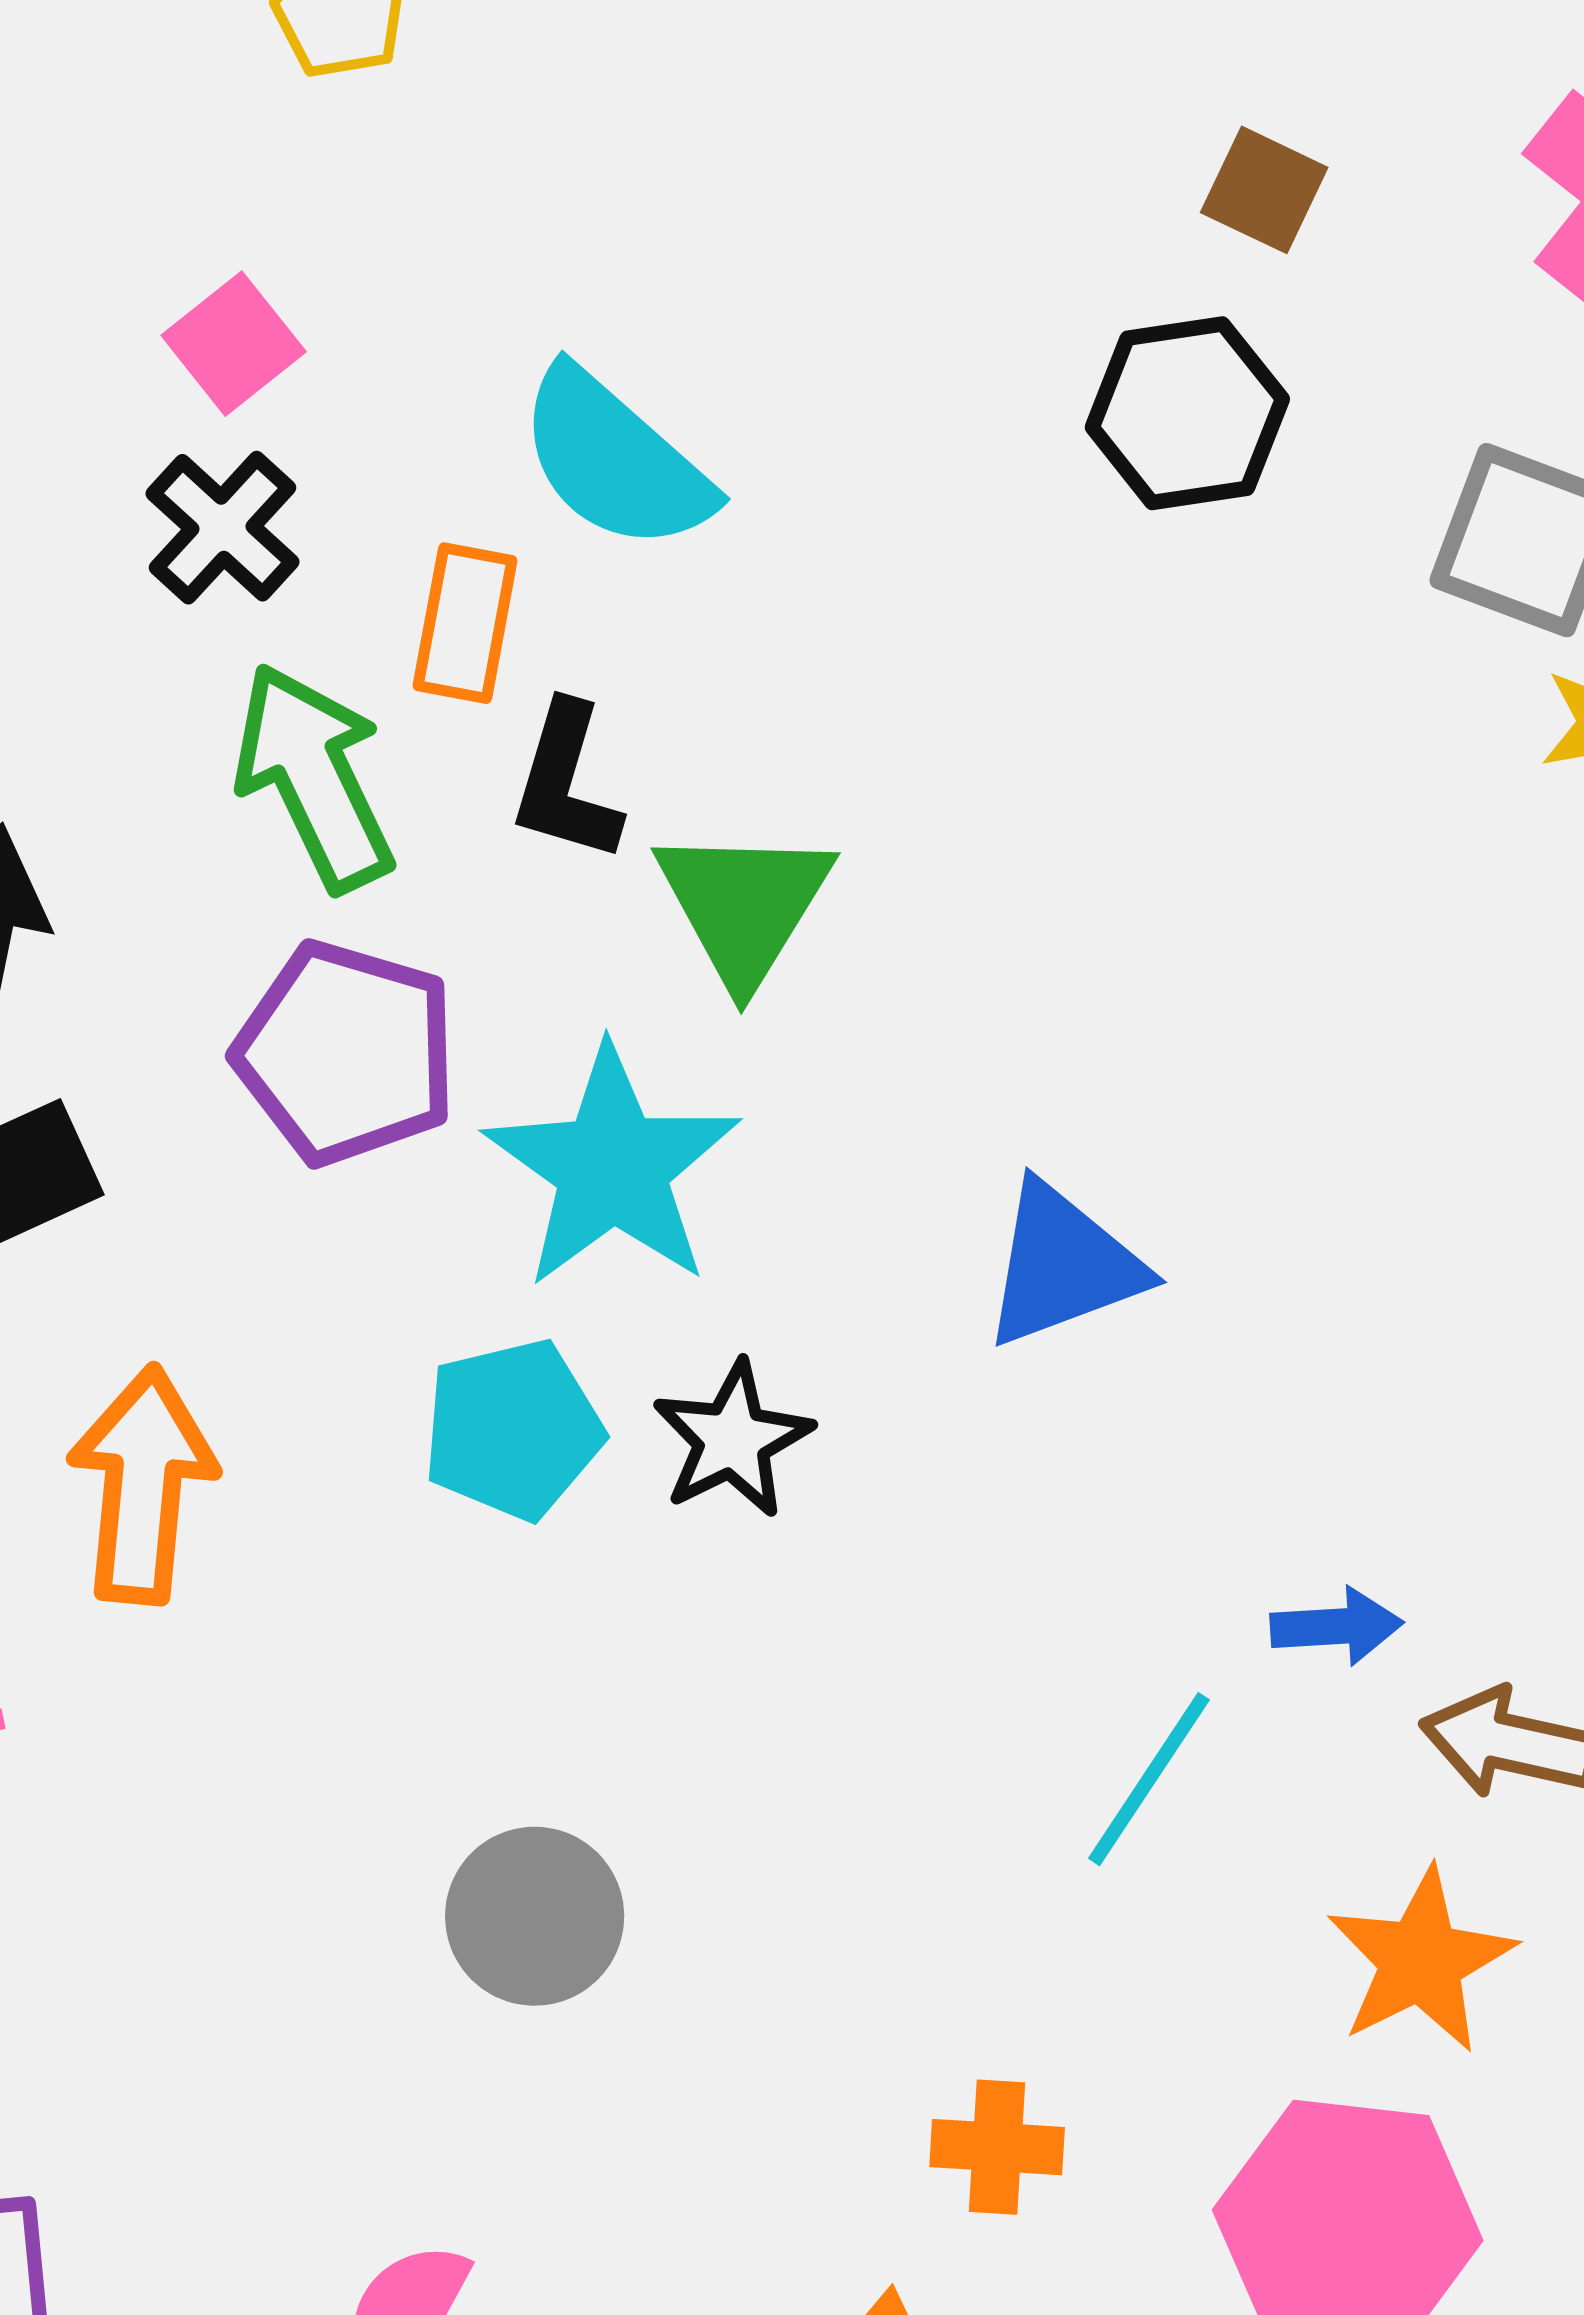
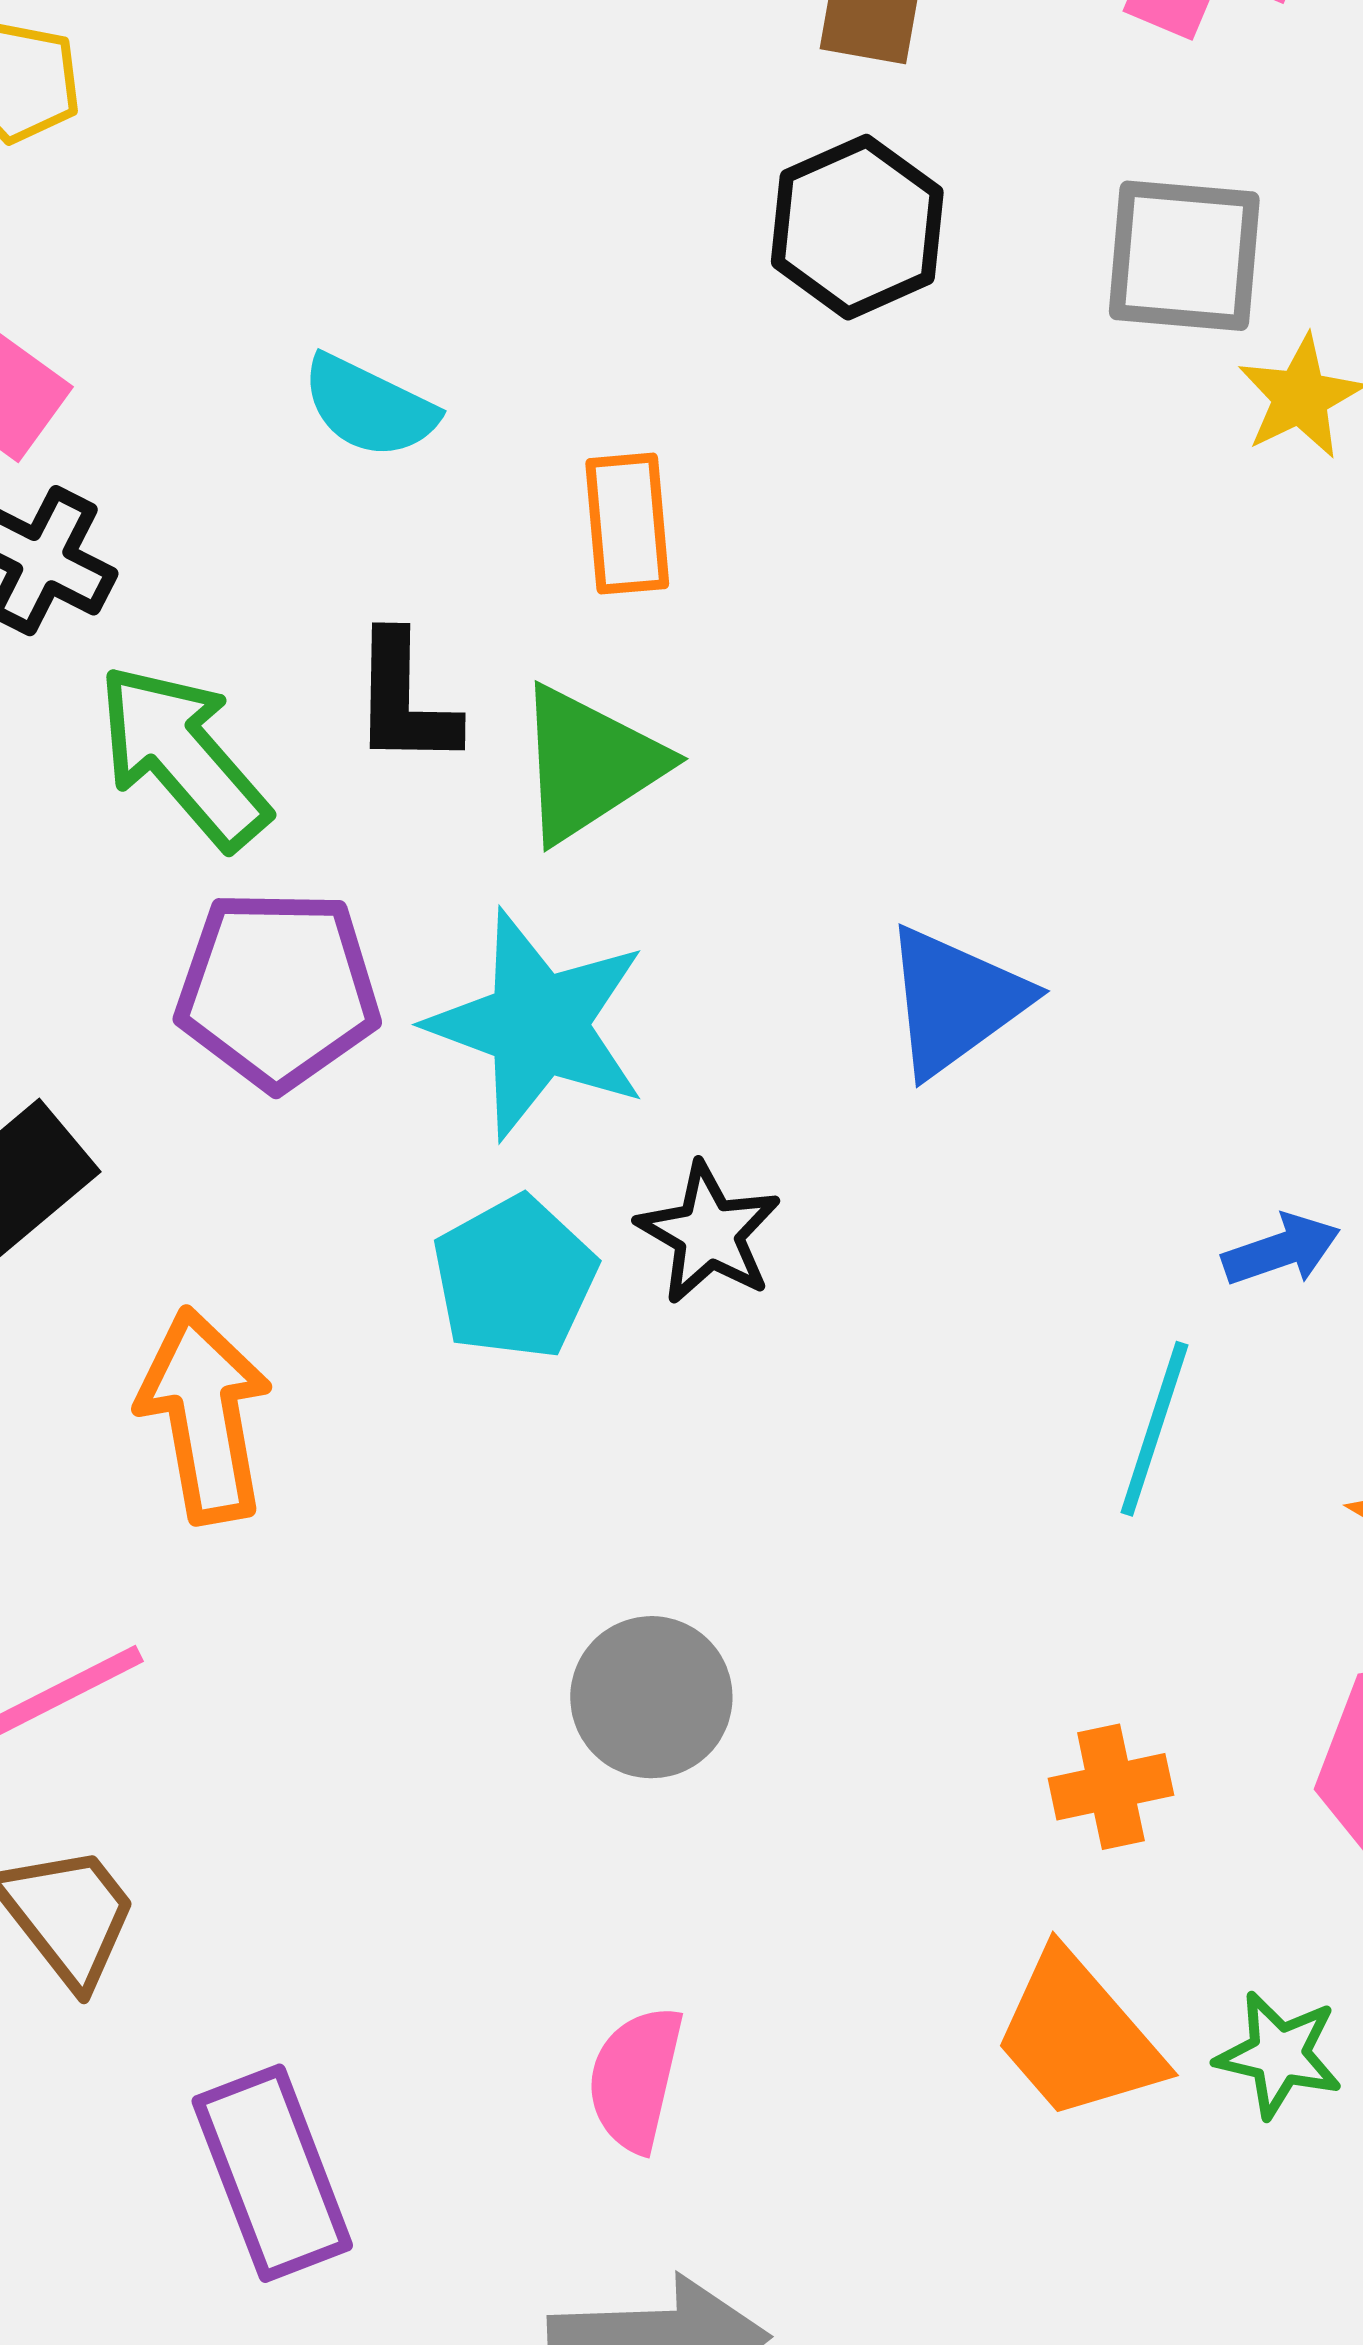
cyan semicircle: (615, 460) -> (369, 407), size x0.7
orange rectangle: (465, 623) -> (627, 524), moved
green triangle: (744, 905) -> (589, 764), turned 41

